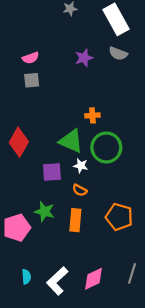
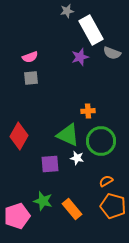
white rectangle: (116, 19) -> (91, 30), moved
orange semicircle: (80, 190) -> (106, 181), moved, turned 120
orange rectangle: (75, 220) -> (72, 209), turned -45

